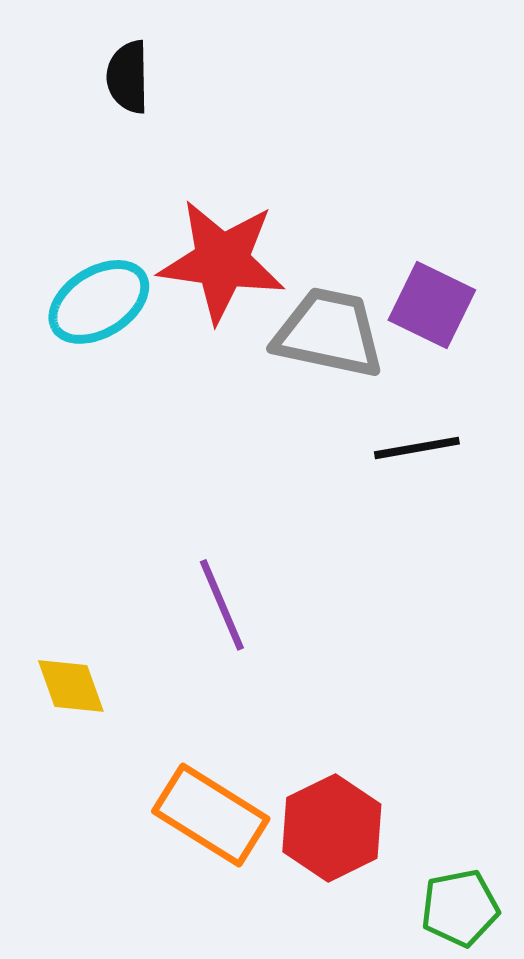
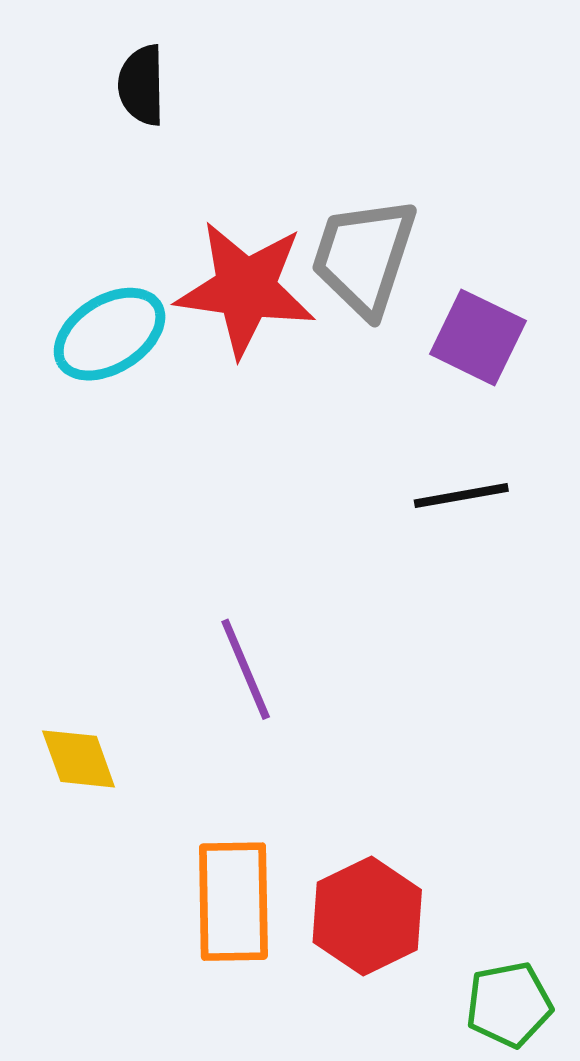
gray trapezoid: (329, 333) -> (364, 257), moved, turned -84
orange rectangle: (211, 815) -> (233, 902), turned 57

